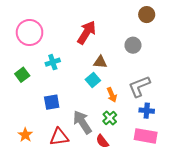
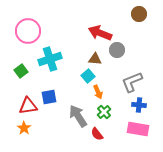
red arrow: (87, 33) -> (100, 33), moved, turned -100
gray circle: (133, 45) -> (117, 50), moved
cyan cross: (53, 62) -> (50, 59), size x1.6
orange arrow: (112, 95) -> (98, 92), moved
red triangle: (59, 137) -> (28, 106), moved

